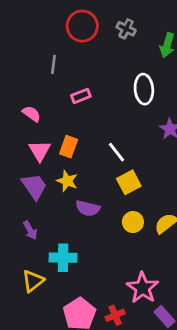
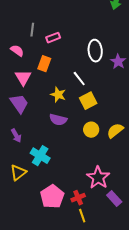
gray line: (53, 64) -> (32, 30), moved
white ellipse: (144, 89) -> (95, 51), moved
orange rectangle: (69, 147) -> (44, 64), moved
yellow star: (67, 181) -> (58, 95), moved
cyan cross: (63, 258) -> (40, 156), turned 30

